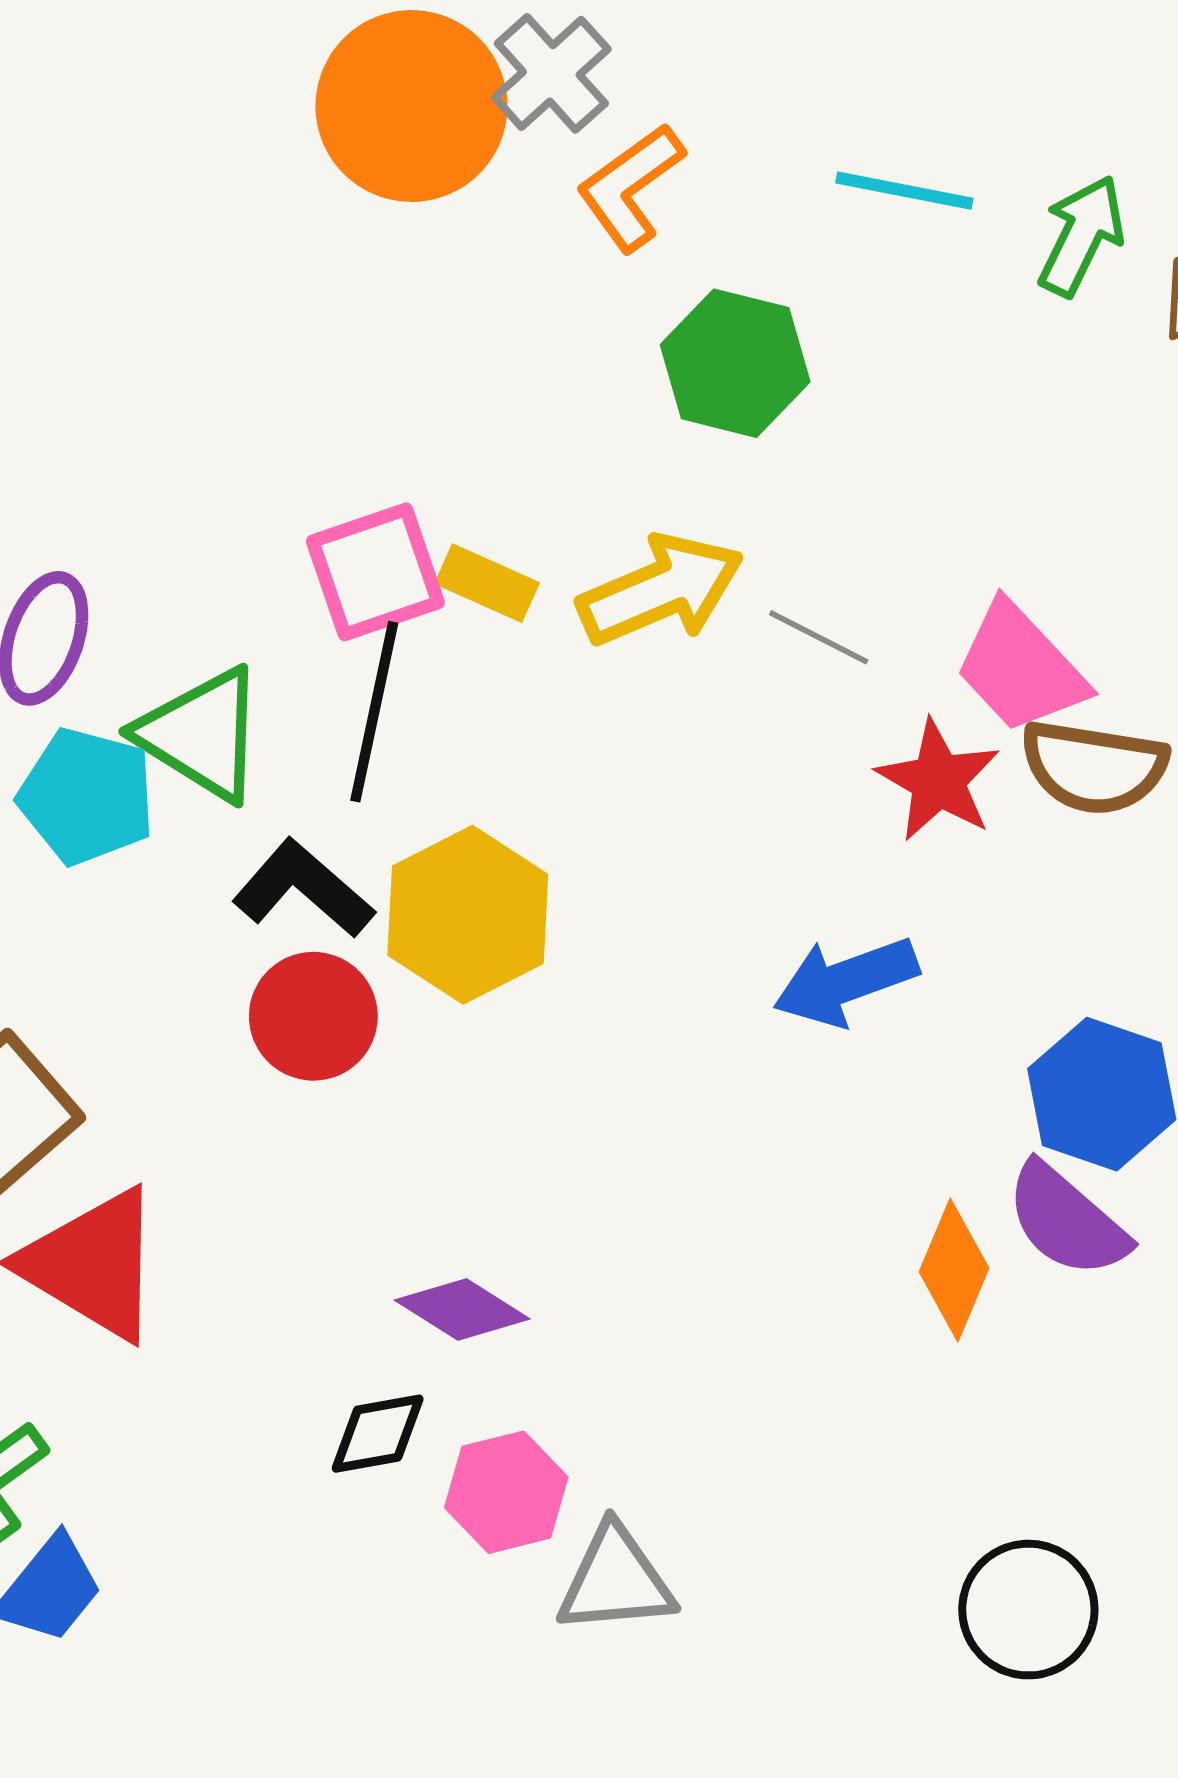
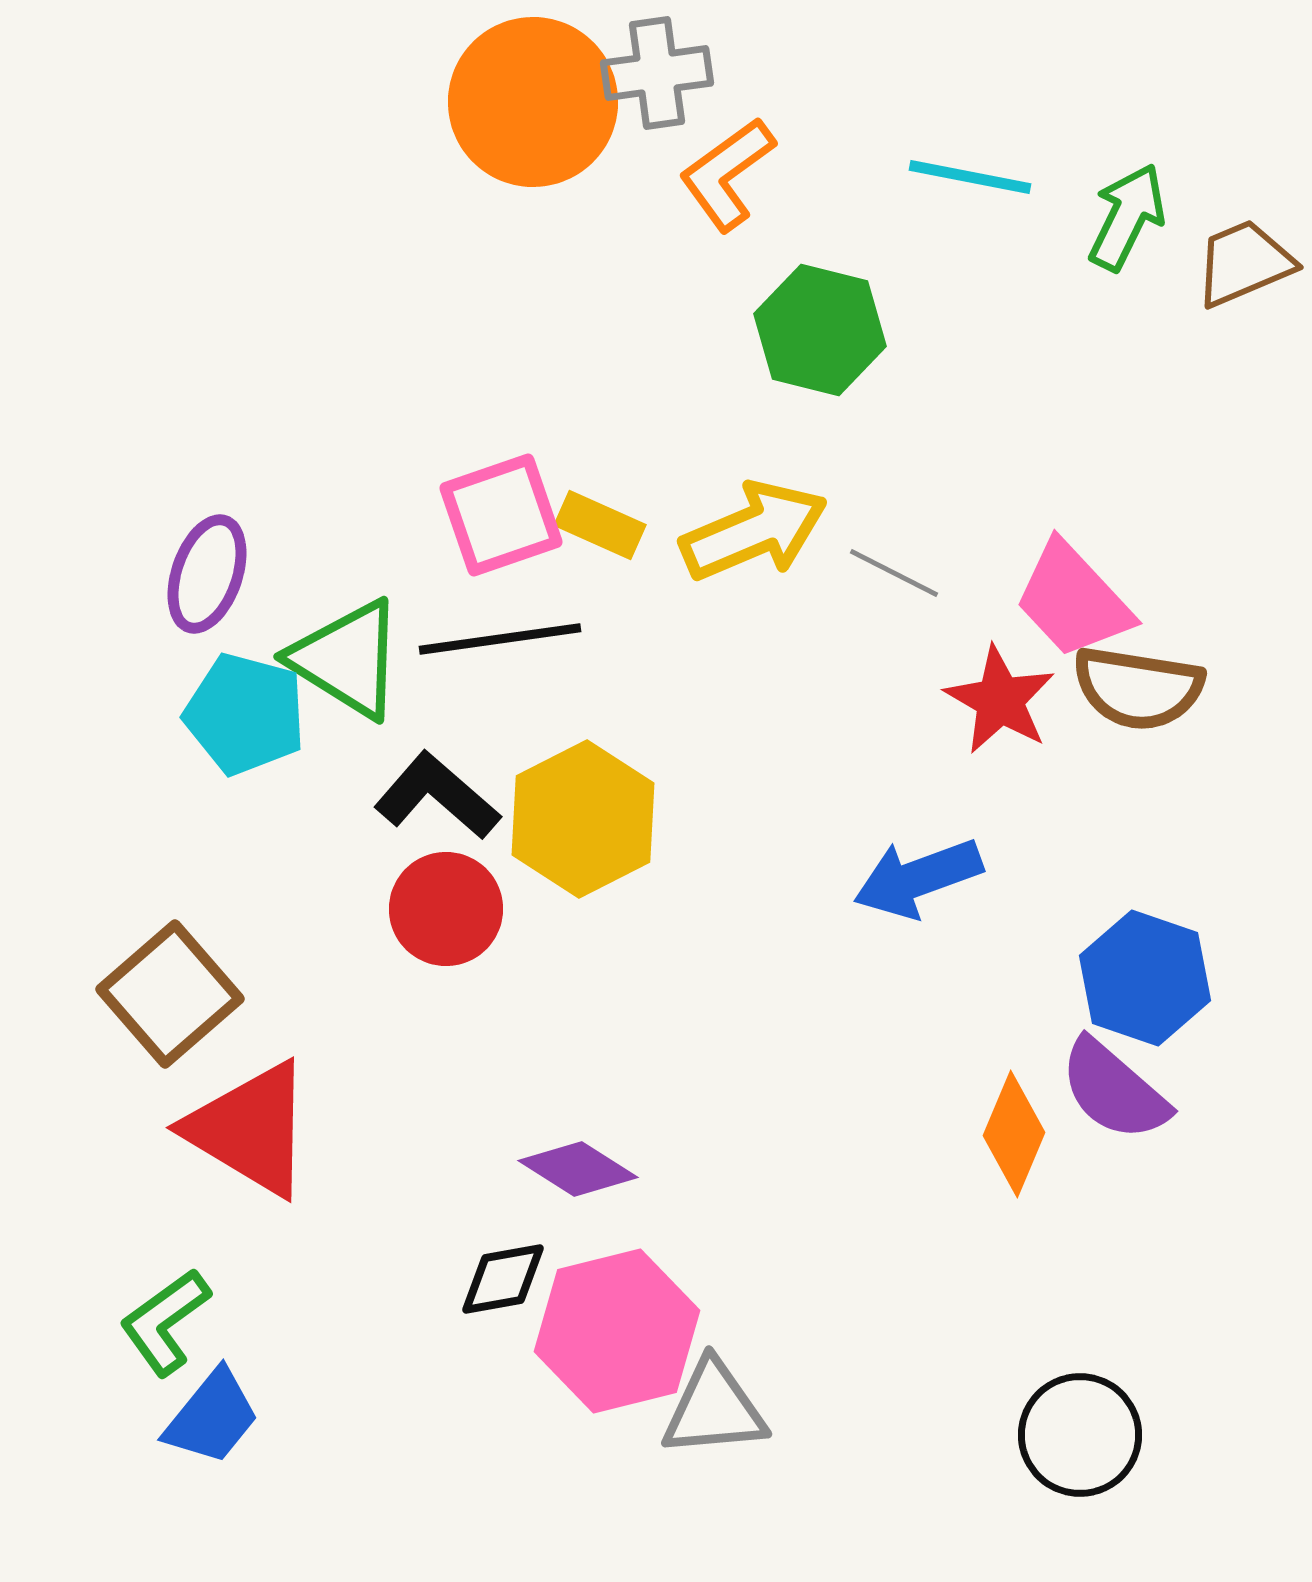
gray cross: (551, 73) -> (657, 73), turned 34
black line: (374, 712) -> (500, 639), turned 70
pink hexagon: (506, 1492) -> (617, 1331), size x1.5

